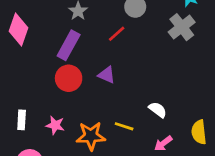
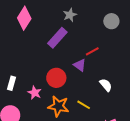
red line: (117, 34) -> (92, 51), moved
red circle: (69, 78) -> (56, 78), moved
white semicircle: (158, 110) -> (106, 85), moved

